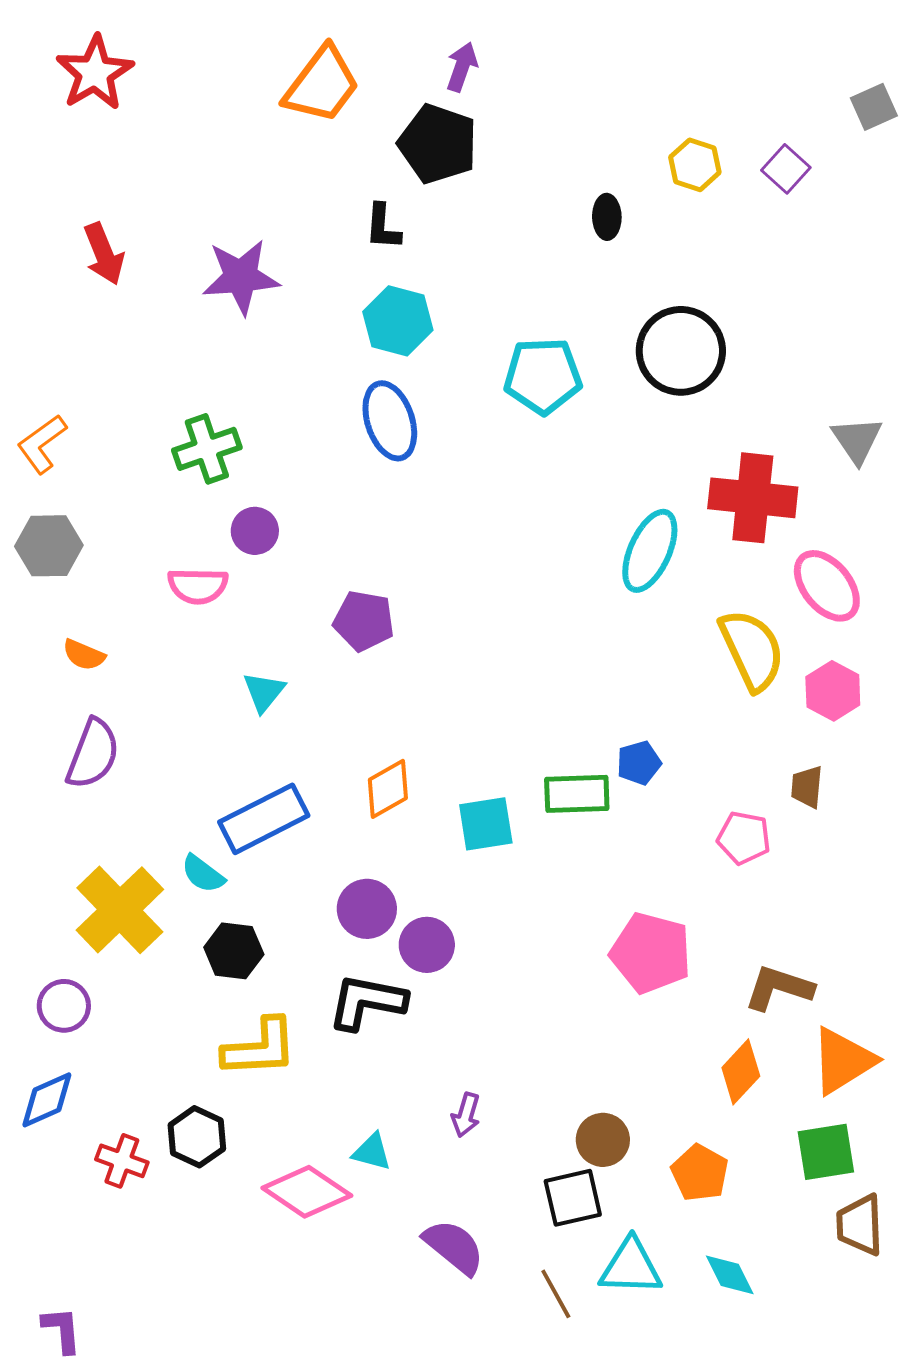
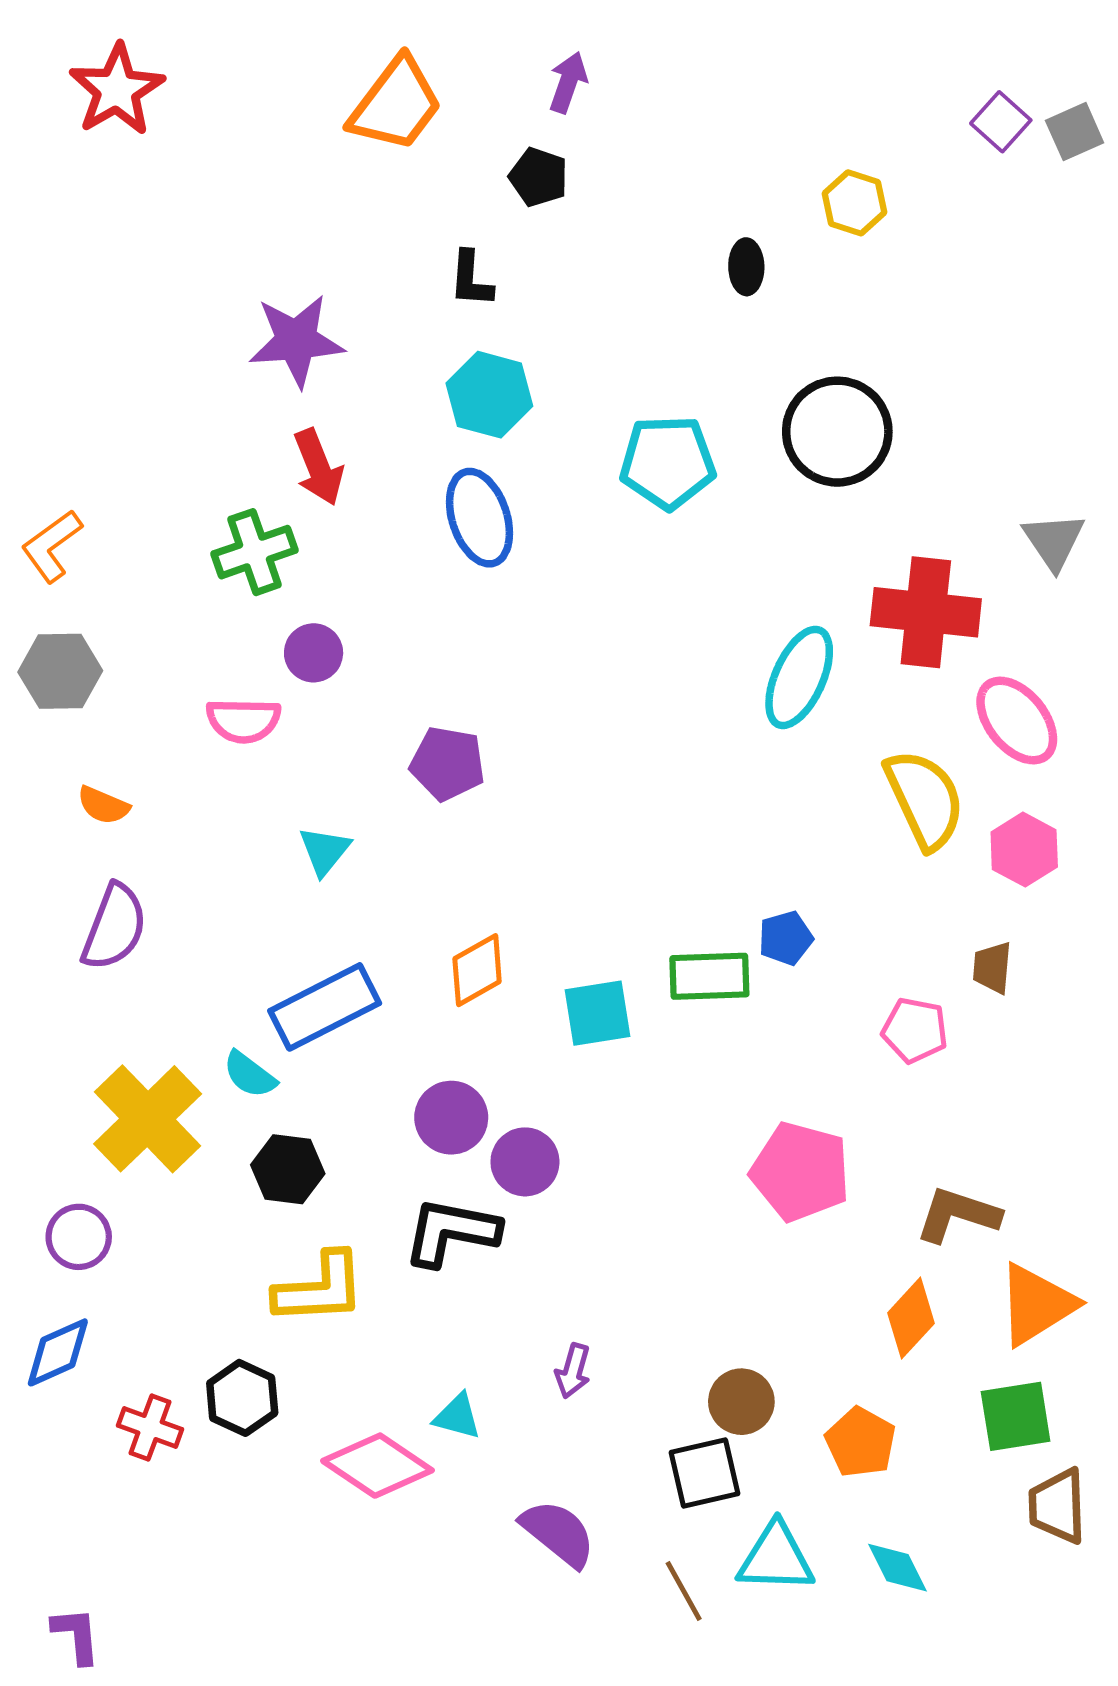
black pentagon: (438, 144) -> (539, 177), size x0.6
purple square: (786, 169) -> (1001, 122), moved
red arrow: (104, 254) -> (318, 467), moved

